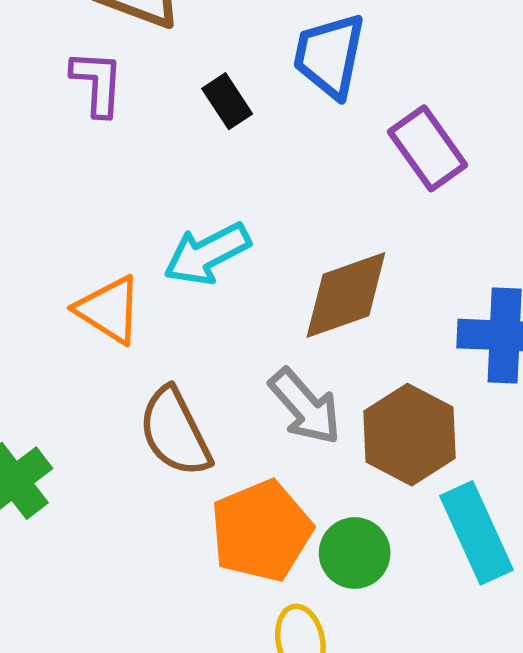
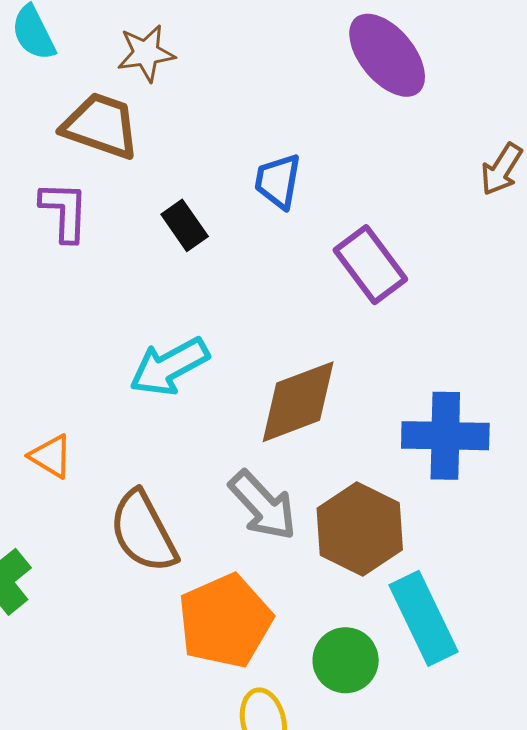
blue trapezoid: (329, 56) -> (278, 181), size x0.7
orange triangle: (109, 310) -> (51, 456), moved, size x0.7
green circle: (355, 553) -> (346, 660), moved

